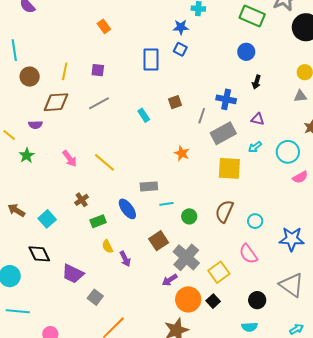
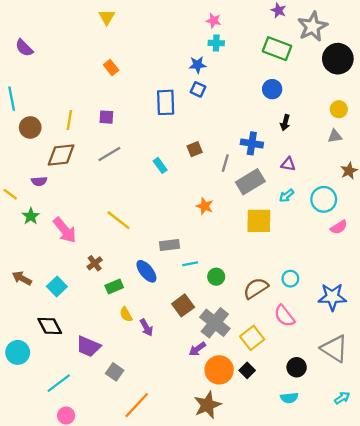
pink arrow: (70, 159) -> (65, 230), moved, size x1.4
brown semicircle: (224, 211) -> (256, 288), moved, turned 35
cyan line: (18, 311) -> (59, 383), moved, turned -40

